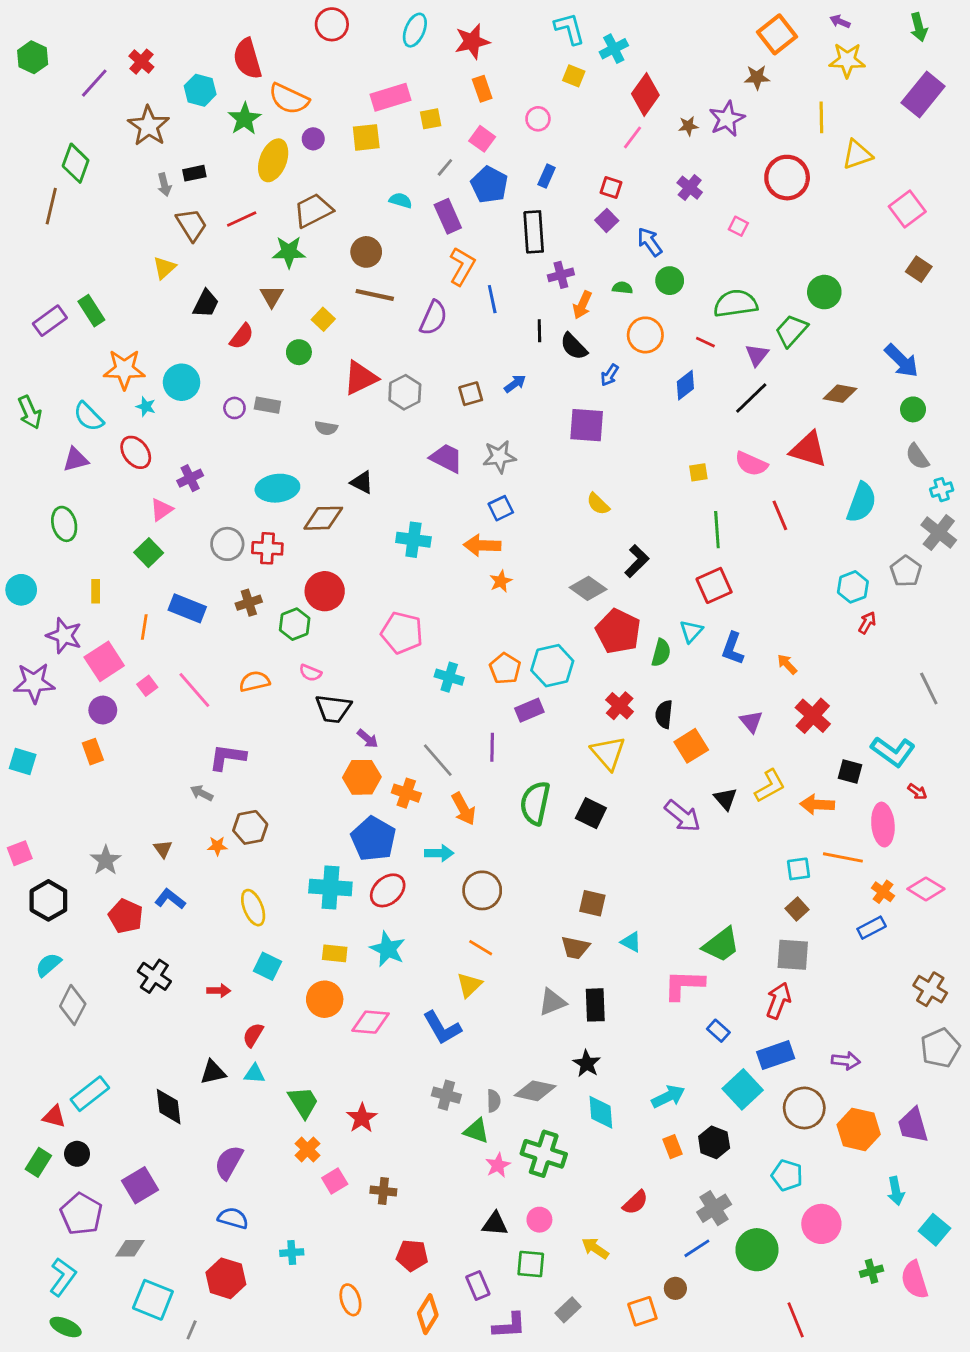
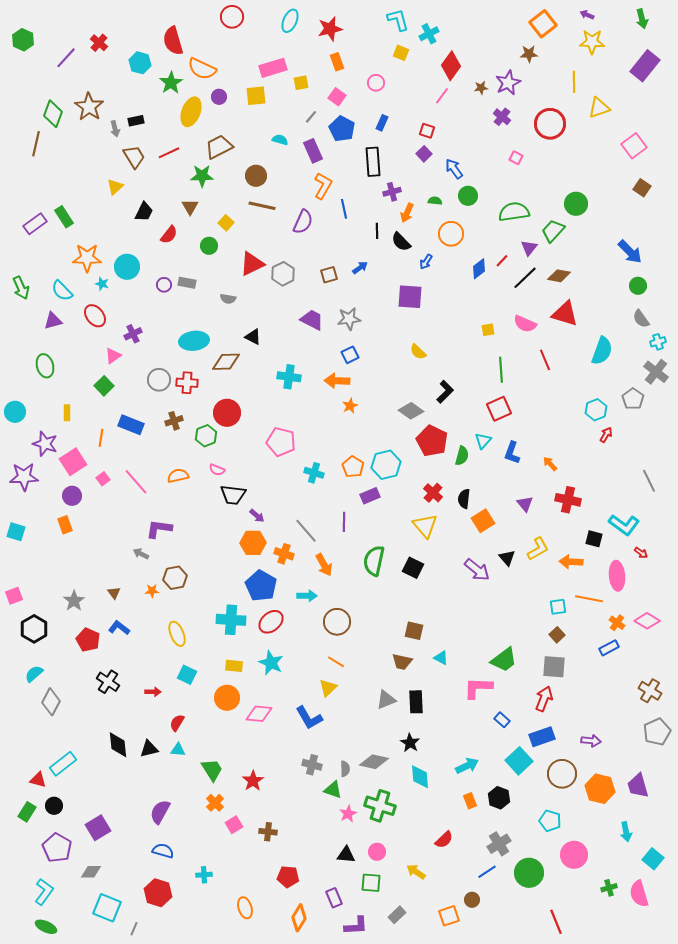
brown star: (149, 126) -> (89, 107), moved
purple cross: (690, 188) -> (502, 117), moved
red line: (705, 342) -> (502, 261), moved, turned -72
brown diamond: (840, 394) -> (559, 276), moved
red cross: (813, 716) -> (568, 500), turned -30
black diamond: (169, 1107) -> (118, 745), moved

